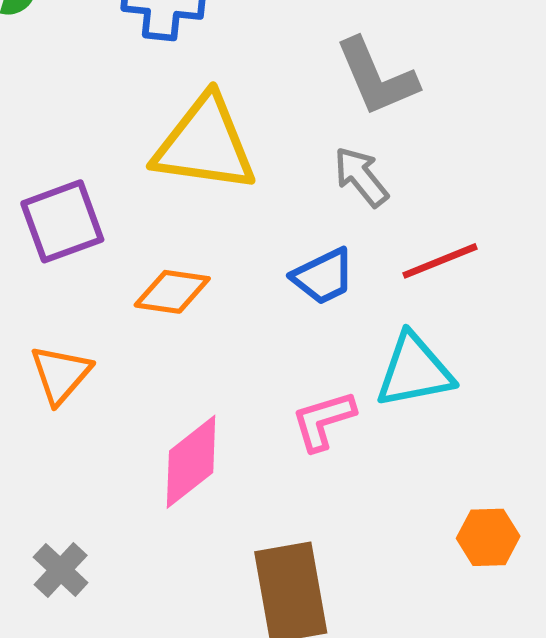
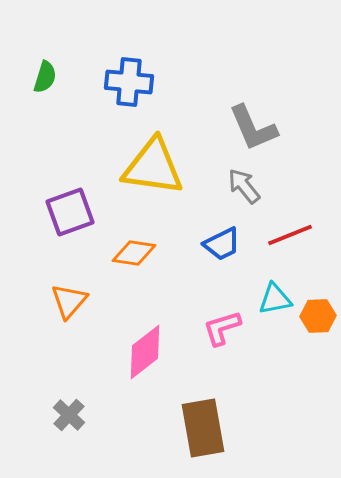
cyan triangle: (414, 371) -> (275, 299), size x0.7
orange hexagon: (488, 537) -> (318, 316), moved

